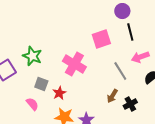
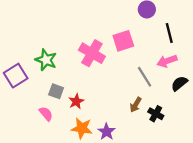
black line: (130, 32) -> (169, 33), moved
pink cross: (74, 64) -> (92, 53), moved
black cross: (130, 104) -> (156, 114), turned -32

